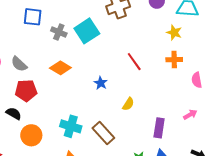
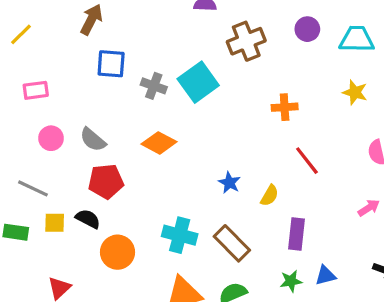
yellow star: (174, 33) -> (355, 92), moved
orange cross: (174, 60) -> (285, 107), moved
red line: (134, 62) -> (307, 161), moved
blue star: (101, 83) -> (229, 183), moved
purple rectangle: (159, 128) -> (297, 234), moved

